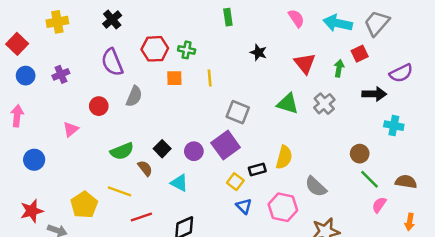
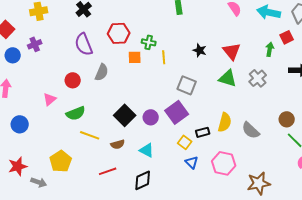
green cross: (187, 50) -> (149, 42), moved
black star: (258, 52) -> (200, 50), moved
red triangle: (305, 63) -> (232, 51), moved
purple cross: (61, 74) -> (35, 44), moved
black square: (162, 149) -> (125, 115), size x1.5
green semicircle: (122, 151) -> (76, 113), moved
brown semicircle: (145, 168) -> (118, 144), moved, turned 112
cyan triangle: (179, 183) -> (147, 150), moved
gray semicircle: (316, 187) -> (251, 130), moved
yellow line: (119, 191) -> (90, 135), moved

